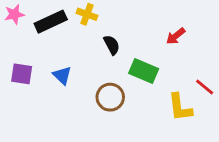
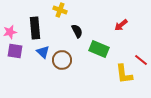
pink star: (14, 14) -> (10, 32), moved
black rectangle: (51, 22) -> (35, 28), moved, turned -70
brown circle: (110, 97) -> (62, 60), moved

